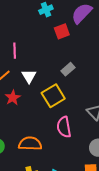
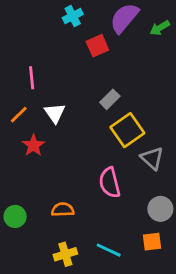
yellow square: (53, 96) -> (127, 130), moved
orange semicircle: (30, 144) -> (63, 210), size x0.7

